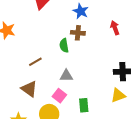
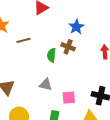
brown line: (35, 62) -> (23, 40), moved
pink square: (59, 96) -> (69, 98), moved, turned 32

